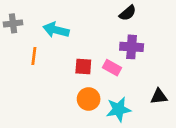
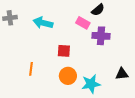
orange line: (34, 56) -> (31, 69), moved
pink rectangle: (112, 68) -> (83, 23), moved

